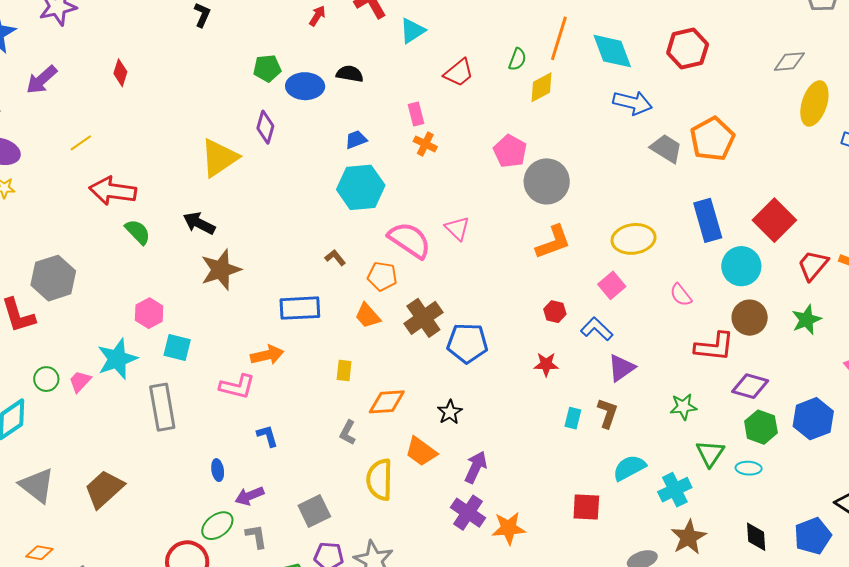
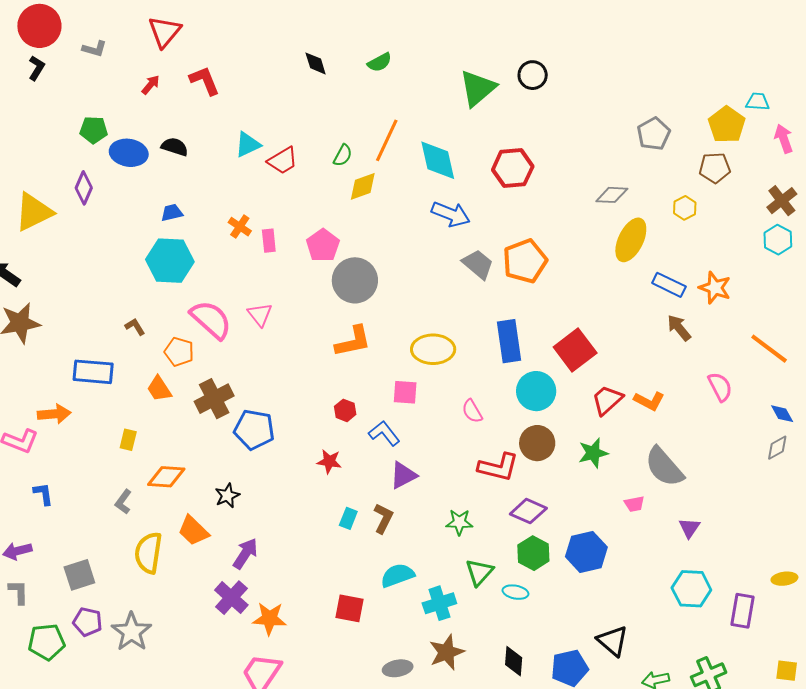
cyan triangle: (412, 31) -> (248, 145), moved
pink rectangle: (416, 114) -> (269, 241), moved
pink square: (612, 285) -> (405, 392), turned 36

